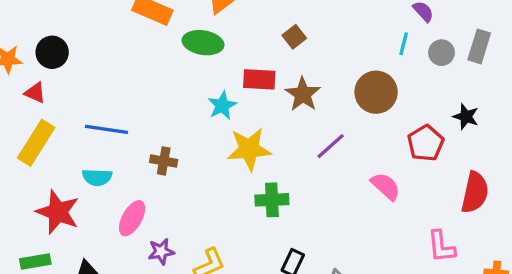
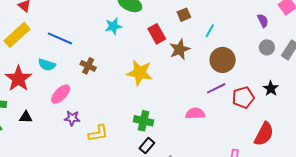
cyan line: (404, 44) -> (210, 31), moved
red rectangle: (259, 79) -> (157, 34), turned 42
cyan star: (222, 106) -> (113, 26), moved
purple line: (331, 146) -> (216, 88), moved
pink semicircle: (386, 186) -> (195, 113), moved, turned -60
green cross: (272, 200) -> (144, 121), moved

